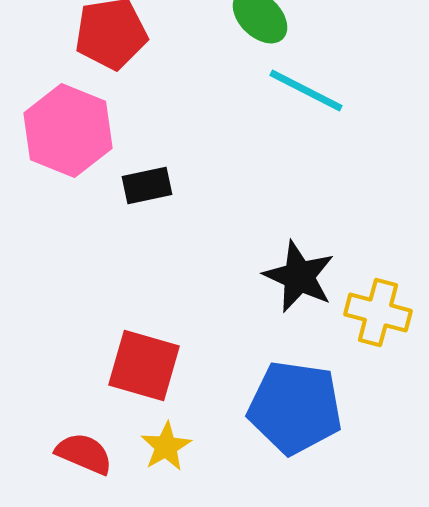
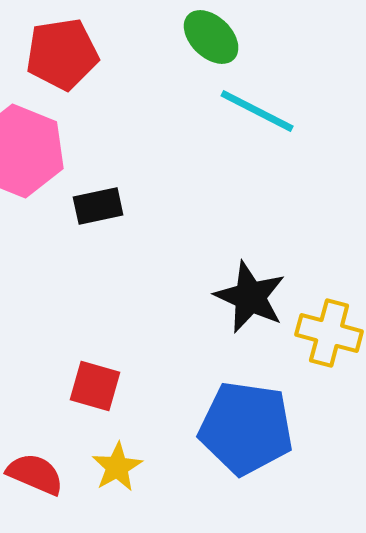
red square: (144, 366) -> (95, 386), size x0.7

